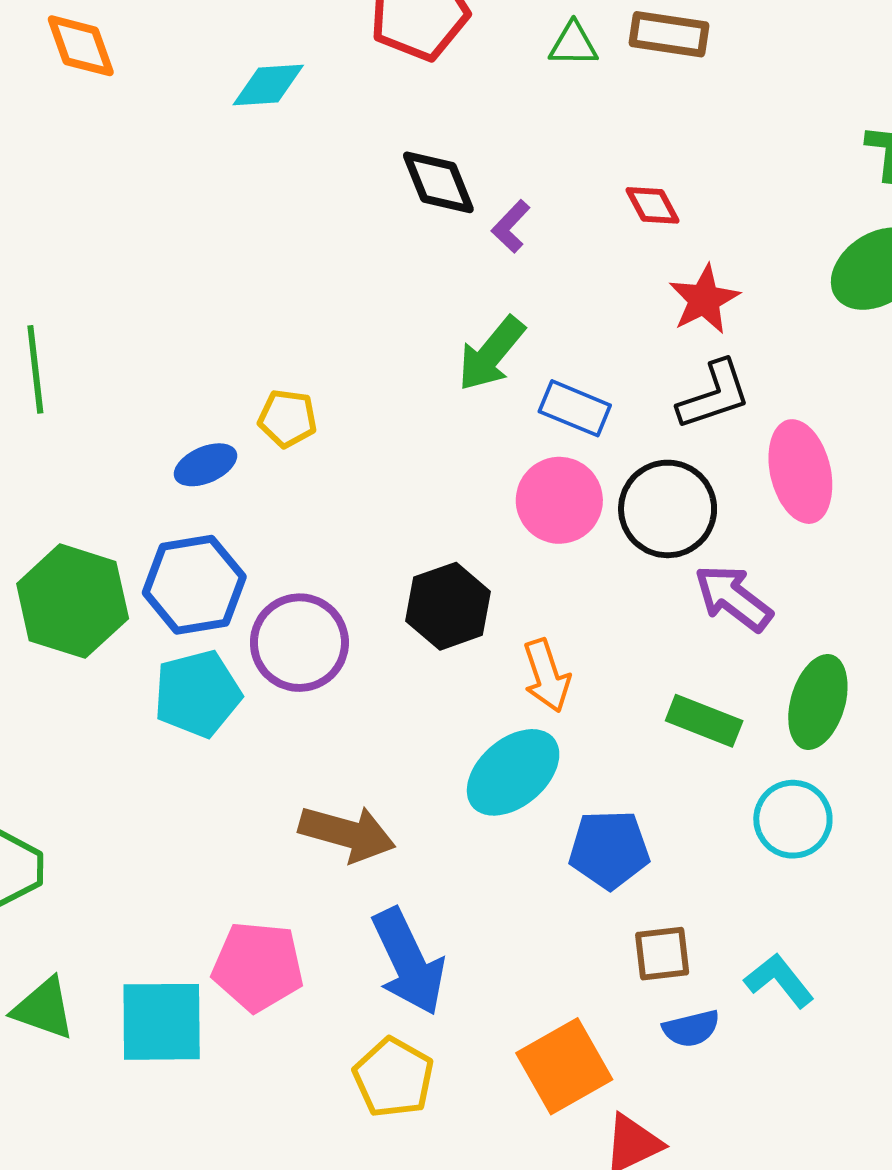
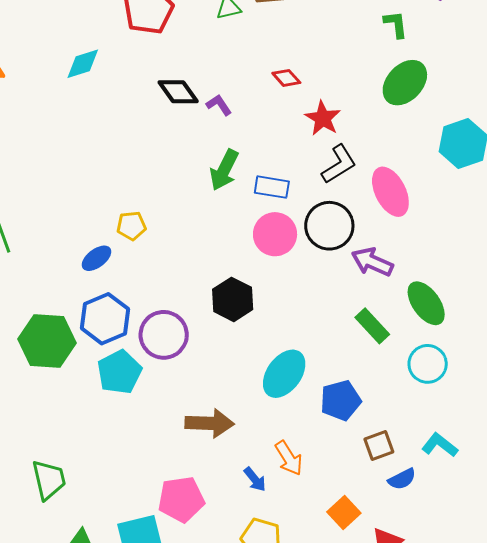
purple L-shape: (511, 226) -> (219, 105), turned 116
orange arrow: (547, 676) -> (289, 458), moved
green ellipse: (818, 702) -> (426, 303), turned -39
green rectangle: (704, 721) -> (372, 326), turned 39
blue arrow: (408, 962) -> (255, 479), size x0.5
orange square: (564, 1066) -> (344, 513), size x0.7

